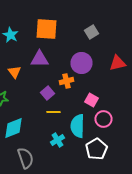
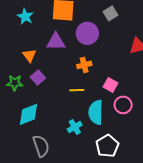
purple circle: (82, 63) -> (87, 33), moved
purple square: (48, 93) -> (38, 78), moved
yellow line: (54, 112) -> (77, 90), moved
white pentagon: (96, 149) -> (107, 146), moved

